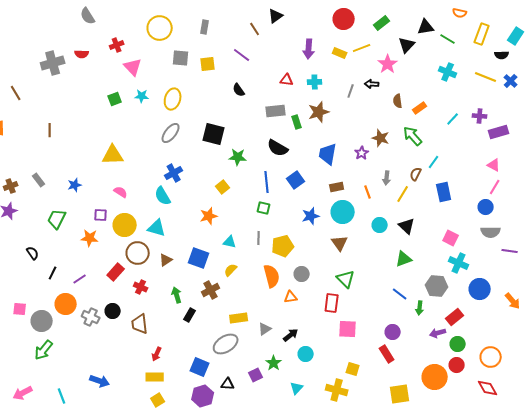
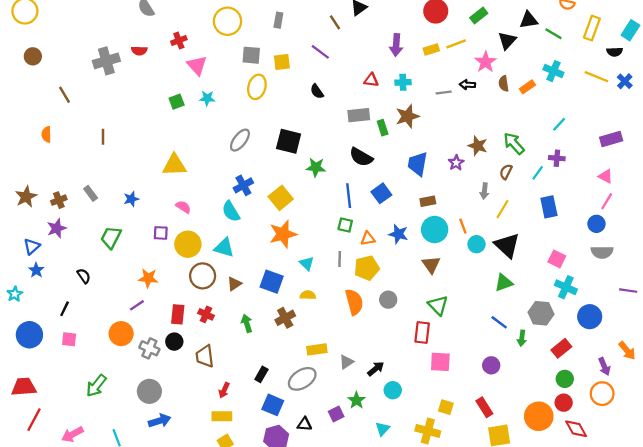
yellow rectangle: (340, 53) -> (431, 50), turned -40
gray line: (351, 91) -> (444, 93), turned 64
yellow ellipse: (173, 99) -> (257, 87), moved
brown semicircle: (398, 101) -> (504, 83), moved
orange rectangle: (420, 108) -> (527, 87), moved
purple cross: (480, 116) -> (557, 158), moved
brown semicircle: (416, 174) -> (506, 172), moved
yellow square: (223, 187) -> (281, 198), moved, size x1.5
orange line: (368, 192) -> (463, 226), moved
orange star: (209, 216) -> (283, 234), size x1.4
blue star: (311, 216) -> (398, 234), turned 30
black triangle: (407, 226) -> (507, 245), size x1.4
orange star: (90, 238) -> (148, 278), moved
cyan triangle: (230, 242) -> (307, 263), turned 32
purple line: (510, 251) -> (628, 291), moved
yellow semicircle: (231, 270) -> (308, 295), turned 48
red rectangle: (116, 272) -> (178, 314), moved, turned -36
black line: (53, 273) -> (65, 309), moved
orange triangle: (291, 297) -> (368, 239), moved
orange arrow: (513, 301) -> (627, 351), moved
black rectangle: (190, 315) -> (261, 374), moved
gray circle: (42, 321) -> (149, 391), moved
purple arrow: (438, 333) -> (604, 366), moved, turned -98
red rectangle: (387, 354) -> (484, 407), moved
blue arrow: (100, 381) -> (160, 421), turned -36
red diamond: (488, 388) -> (576, 429), moved

